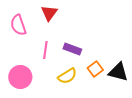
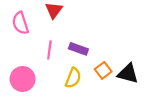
yellow semicircle: (67, 76) -> (73, 78), turned -36

